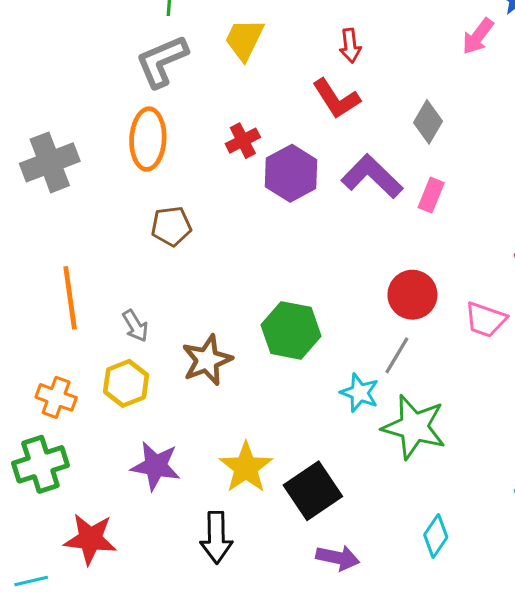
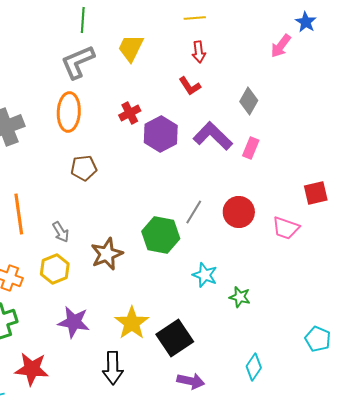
red L-shape: (336, 99) -> (190, 86), size x0.7
gray line: (397, 355) -> (194, 212), moved
green star: (414, 427) -> (240, 297), size x0.5

